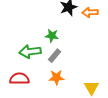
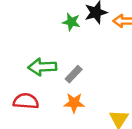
green star: (52, 36) -> (71, 22), moved

